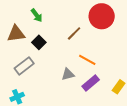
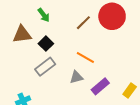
brown line: (74, 33) -> (83, 23), moved
orange line: (87, 60) -> (85, 58), moved
gray rectangle: (24, 66) -> (45, 67), moved

